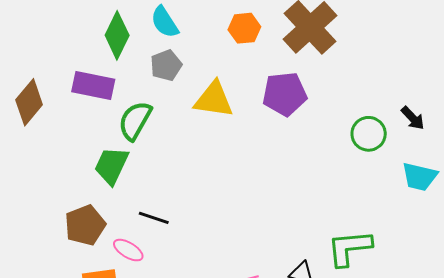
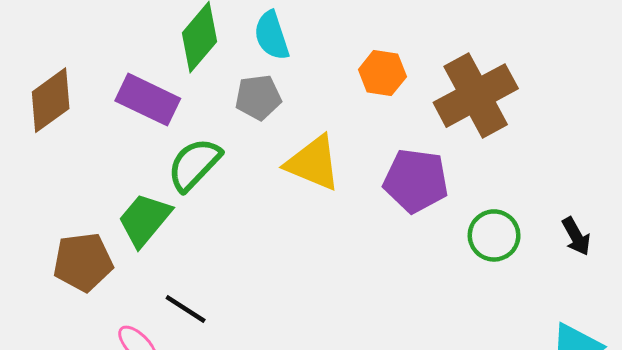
black arrow: (413, 118) -> (576, 236), moved
green circle: (369, 134) -> (494, 235), moved
brown pentagon: (85, 225) -> (83, 262), moved

